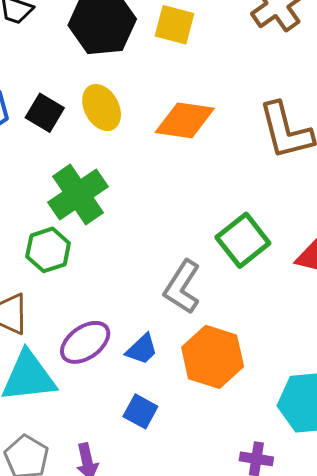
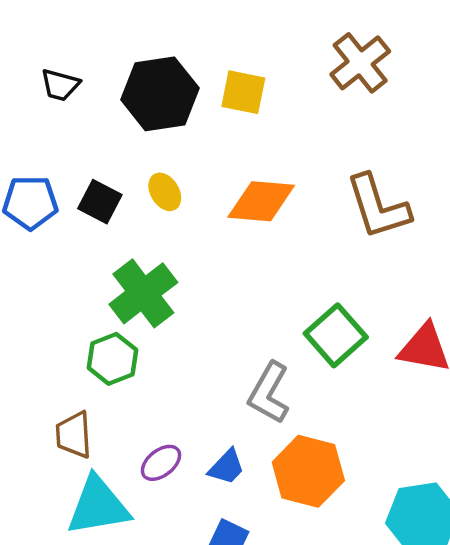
yellow ellipse: (102, 107) -> (165, 192), size x0.7
purple ellipse: (85, 342) -> (161, 463), size x0.7

